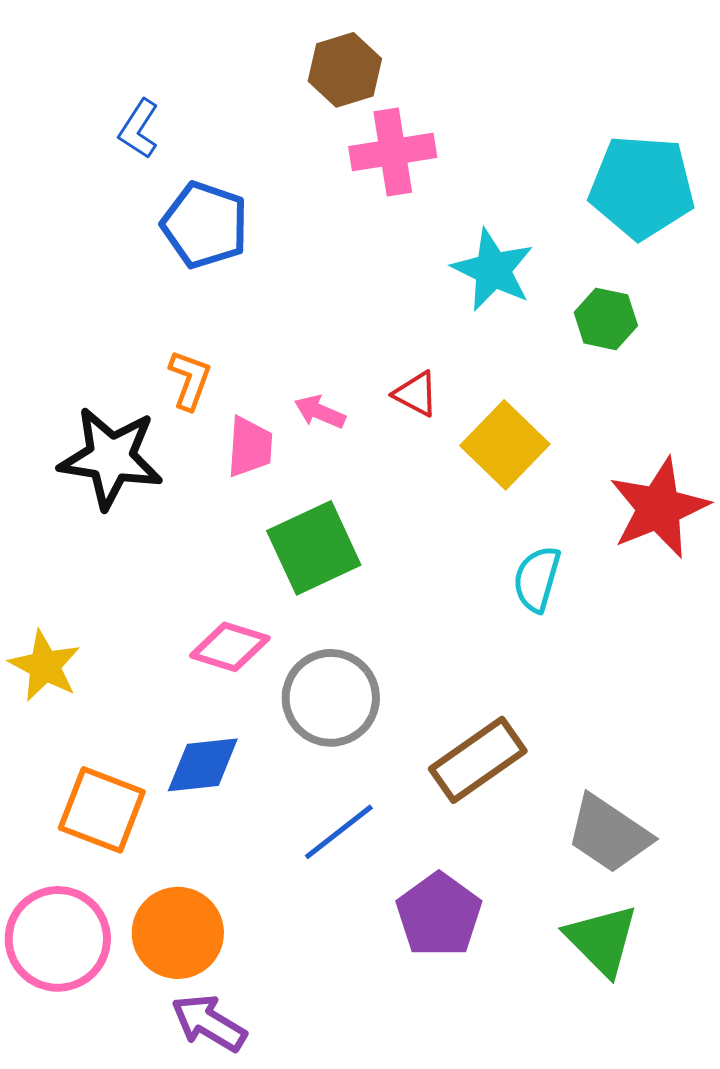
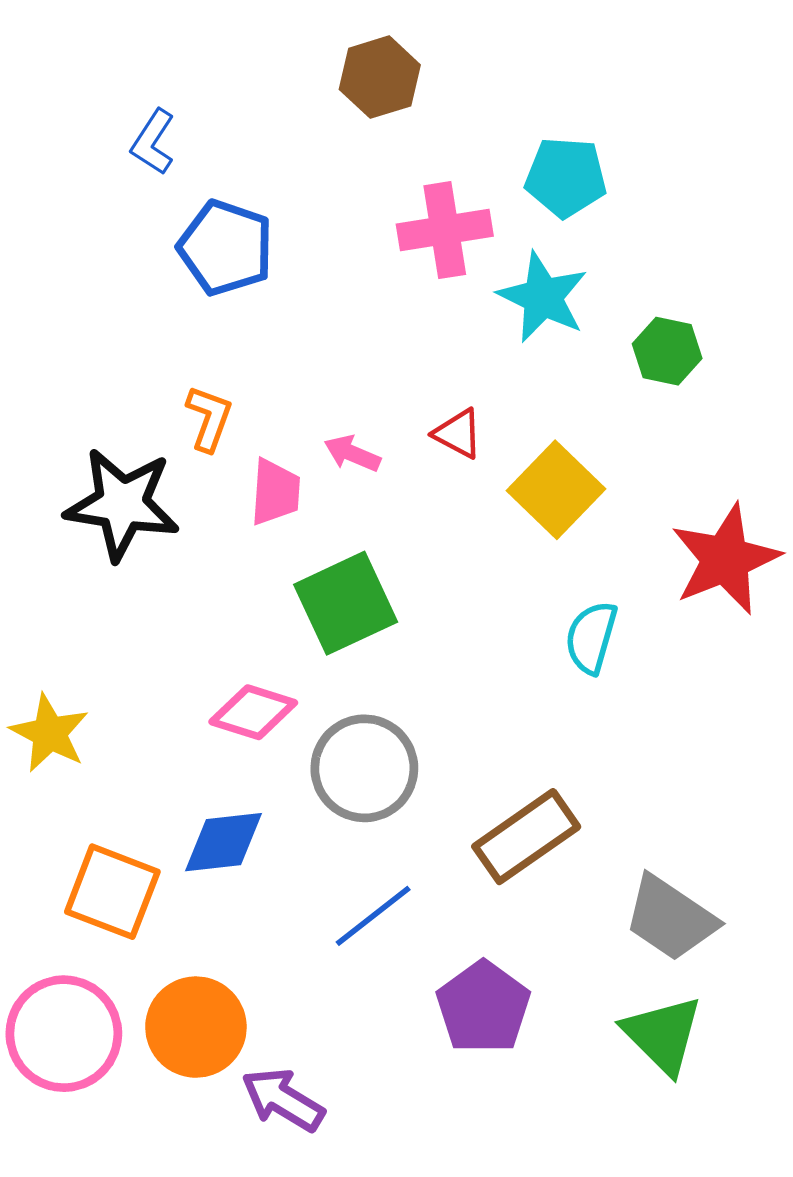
pink cross: (393, 152) -> (445, 230), moved
cyan pentagon: (642, 187) -> (566, 177), moved, size x0.7
purple arrow: (209, 1023) -> (283, 1100), moved

